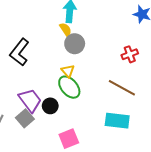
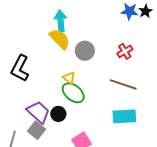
yellow semicircle: (66, 29) -> (60, 39), size x1.6
gray circle: (75, 44) -> (85, 51), moved

